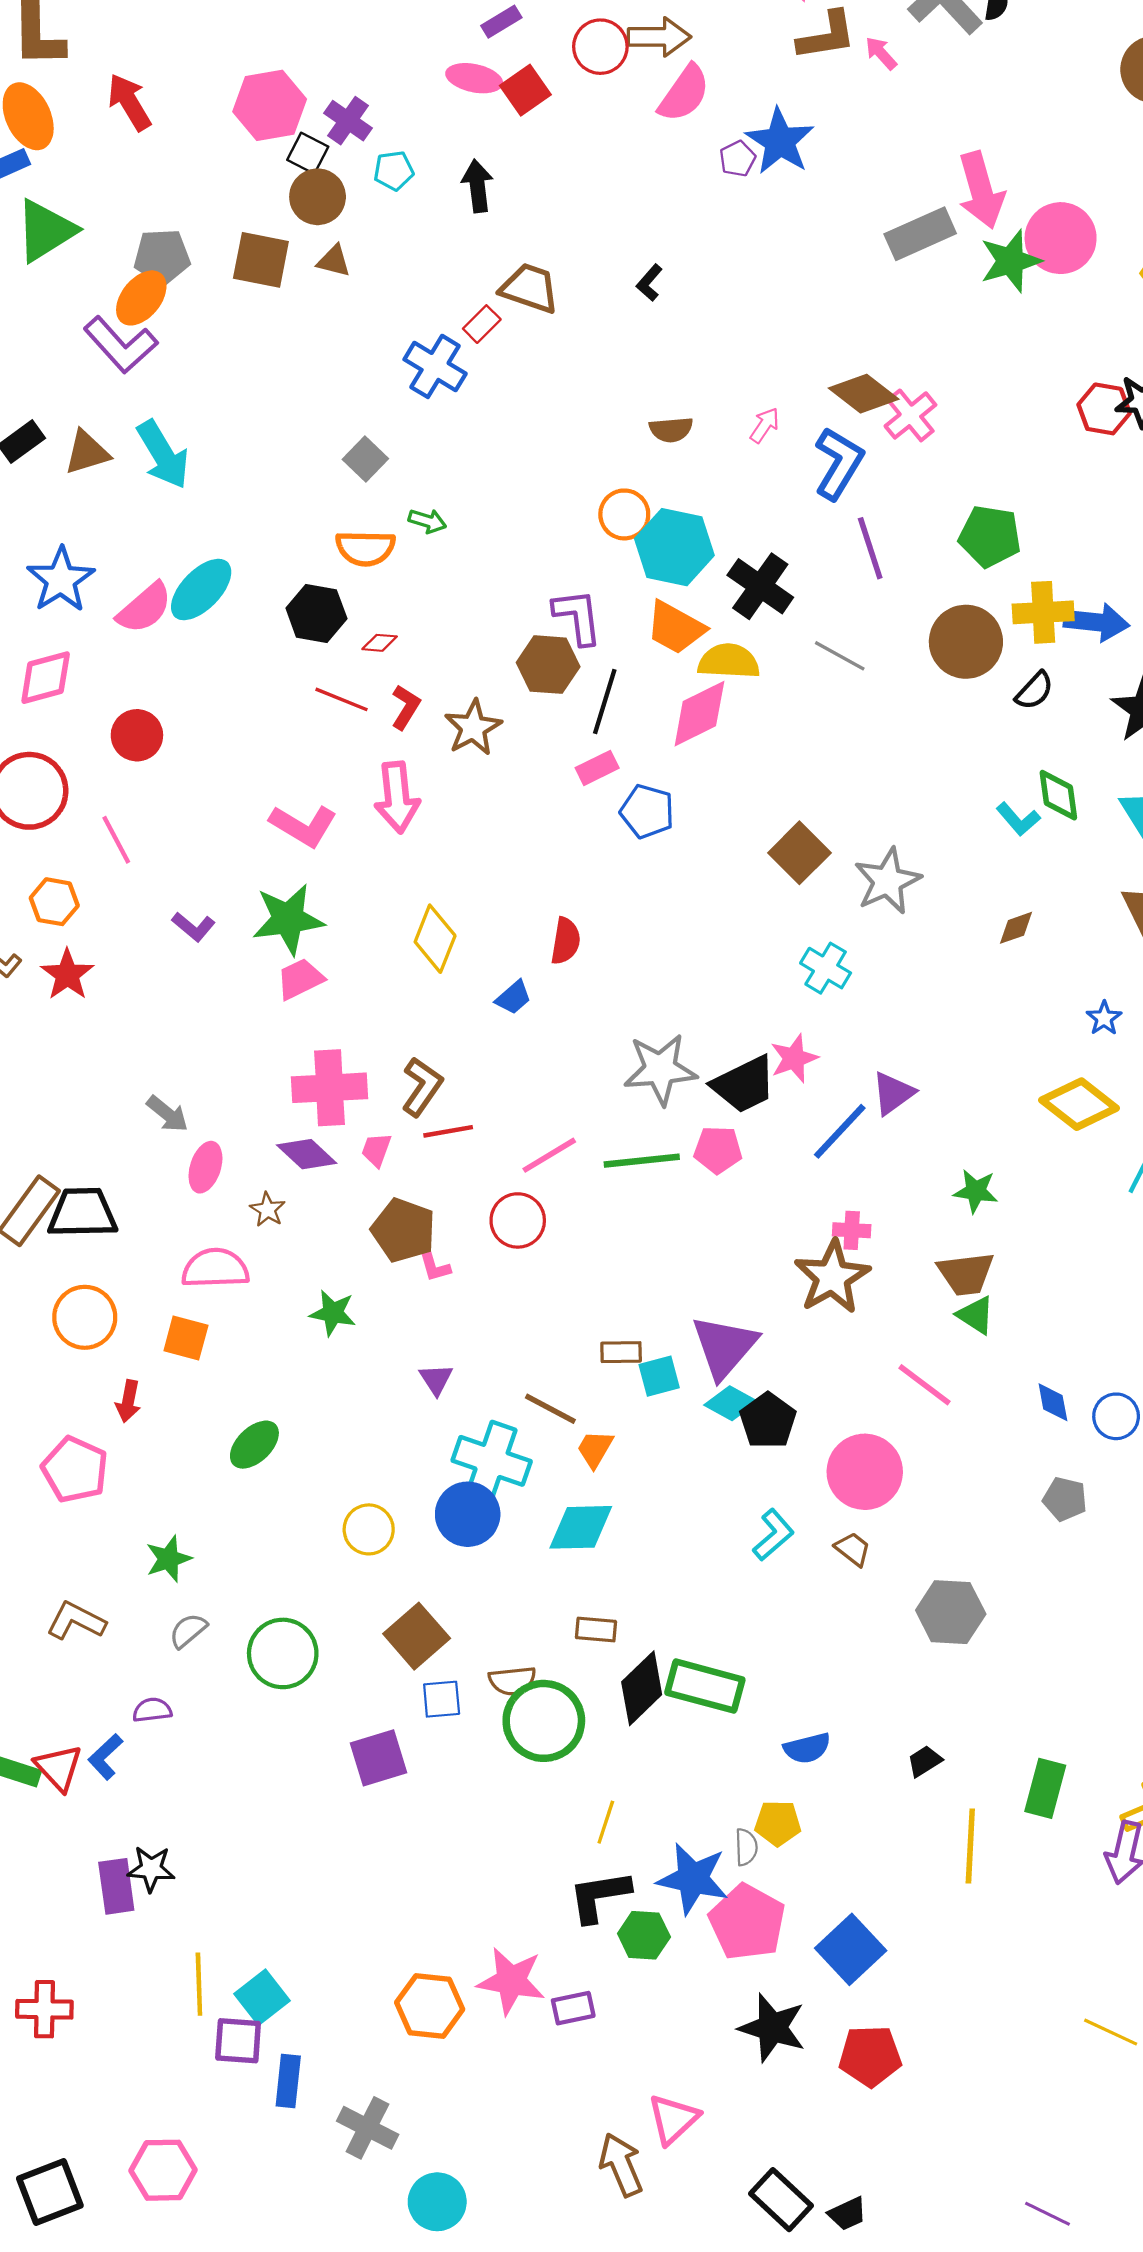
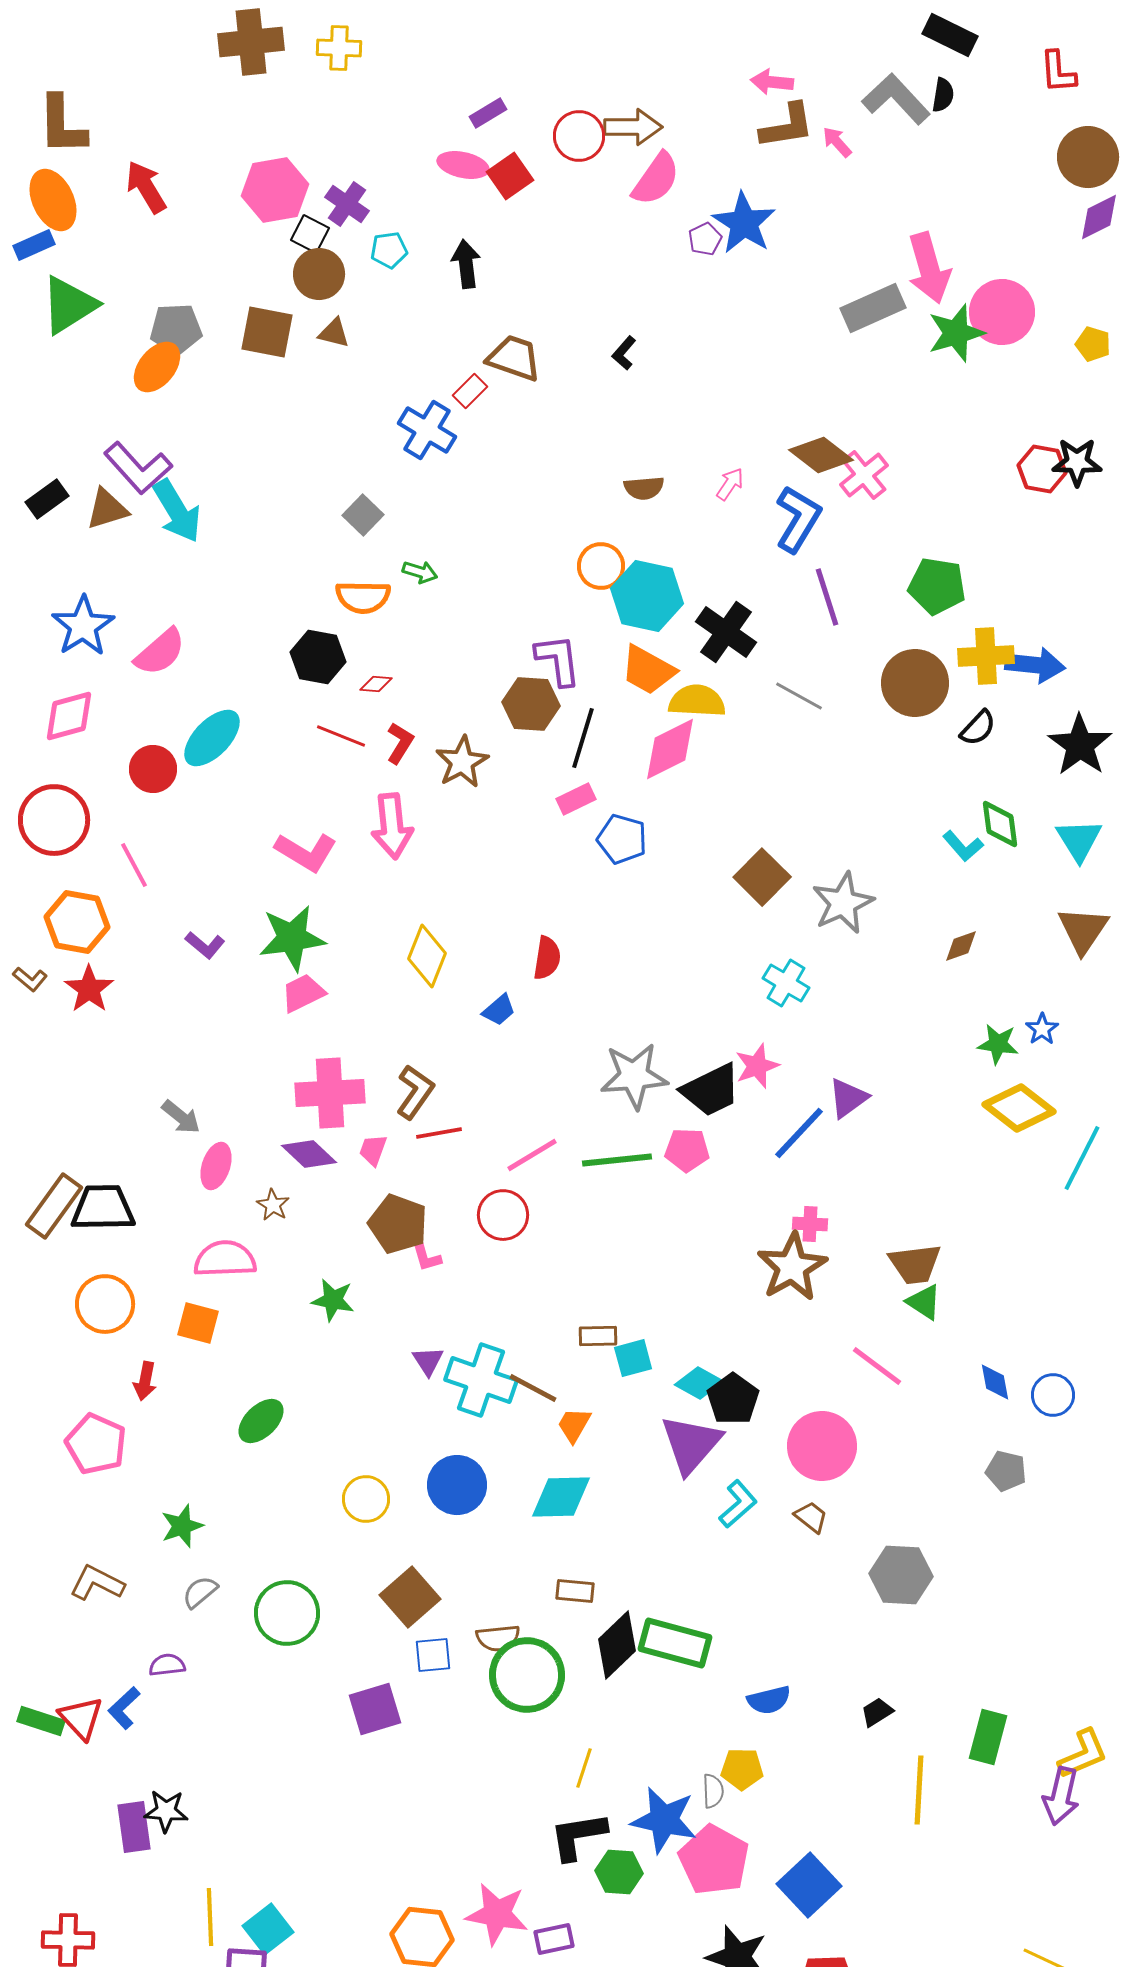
purple L-shape: (121, 345) -> (138, 468), moved
cyan ellipse: (201, 590) -> (212, 738), moved
orange hexagon: (54, 902) -> (77, 922), size x1.4
green star: (976, 1191) -> (998, 1044), moved
purple triangle: (724, 1347) -> (691, 1444), moved
cyan cross: (492, 1461) -> (481, 1380), moved

